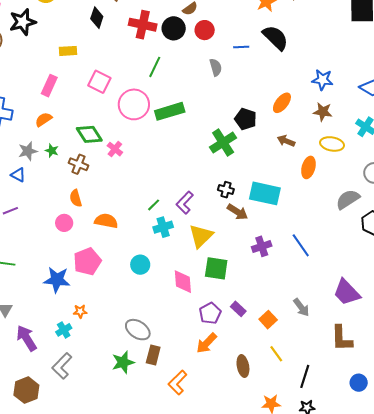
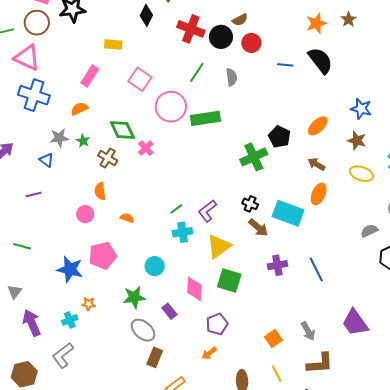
gray semicircle: (216, 67) -> (232, 77), moved
orange ellipse: (308, 167) -> (319, 194), moved
gray semicircle: (348, 199) -> (369, 231), size x0.7
orange semicircle: (106, 221) -> (127, 218), size x0.6
purple rectangle: (238, 309) -> (169, 311), moved
brown L-shape: (342, 338) -> (320, 363), moved, turned -100
orange arrow: (206, 343) -> (209, 353), size x0.7
green star: (123, 362) -> (134, 297), moved

